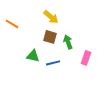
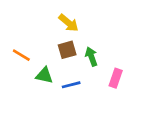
orange line: (12, 24) -> (21, 55), moved
brown square: (50, 37) -> (67, 50), turned -32

